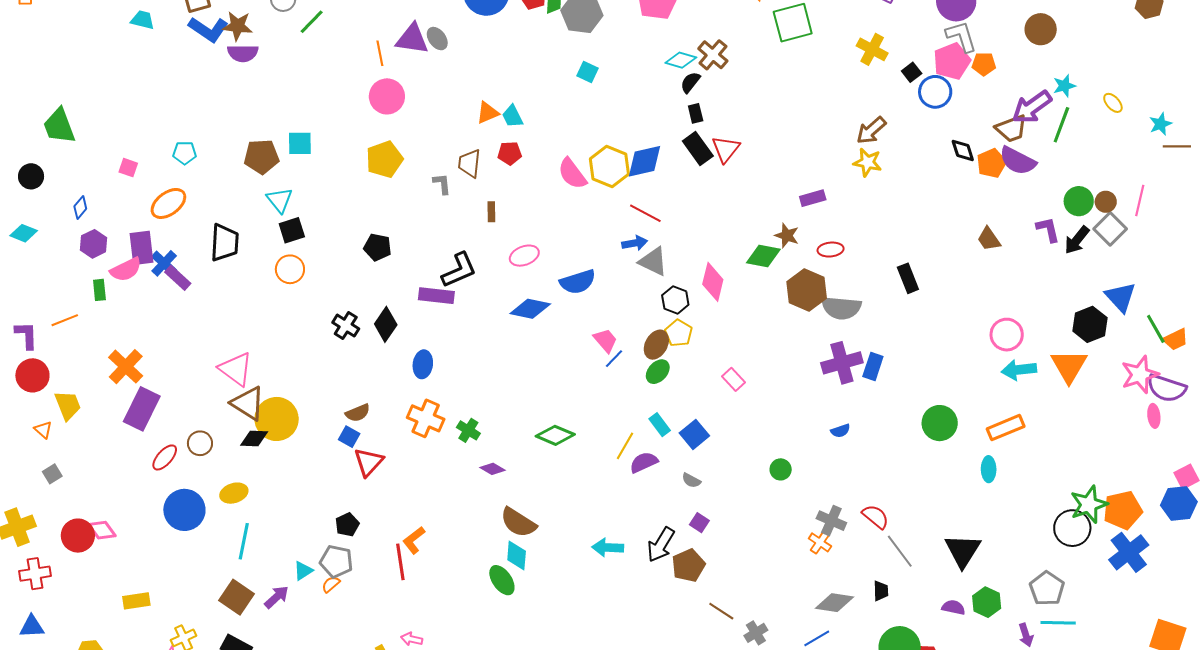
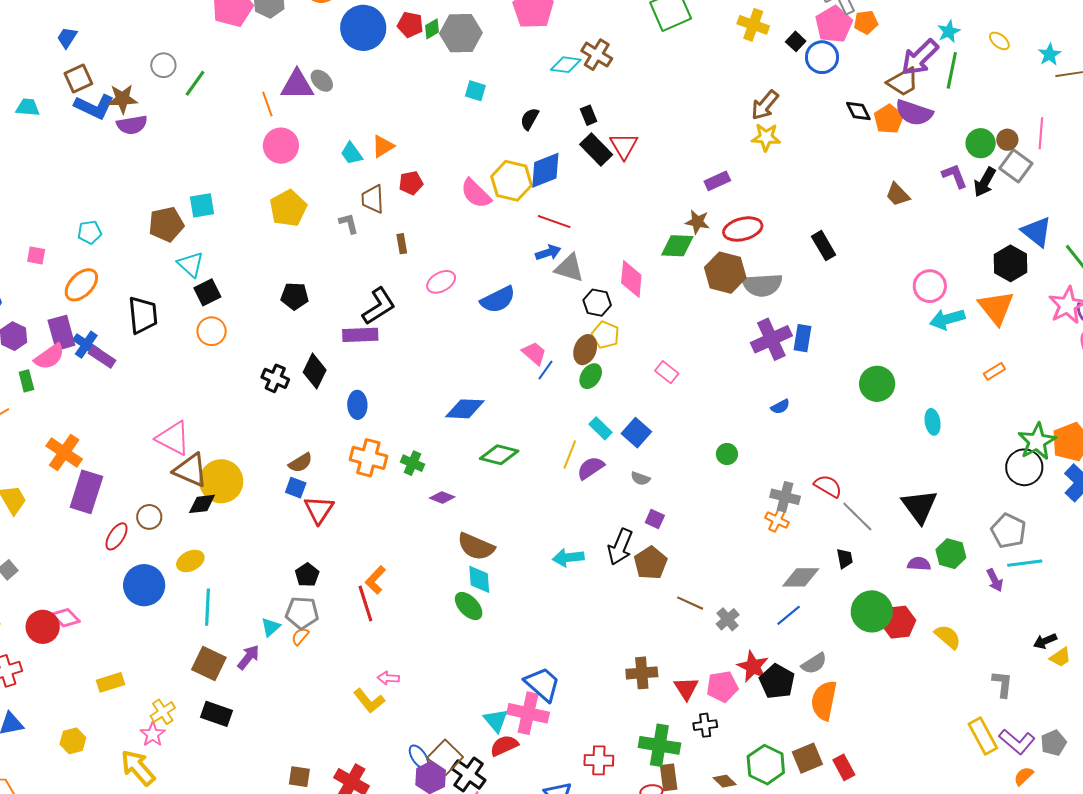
black semicircle: (690, 82) -> (530, 119), moved
cyan trapezoid: (512, 116) -> (352, 153), moved
red ellipse: (831, 250) -> (743, 229), size x1.5
blue diamond: (530, 309) -> (465, 409), moved
orange rectangle: (1006, 428) -> (994, 371), moved, size x0.6

